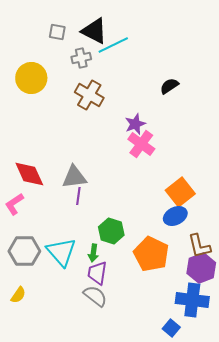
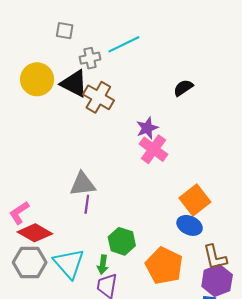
black triangle: (94, 31) -> (74, 84), moved
red diamond: (29, 174) -> (35, 233), moved, turned -36
blue ellipse: (175, 216) -> (190, 225), turned 50

